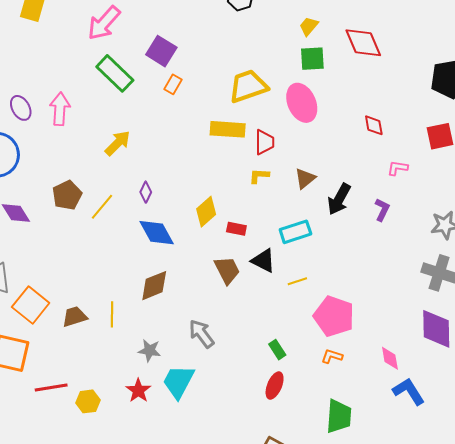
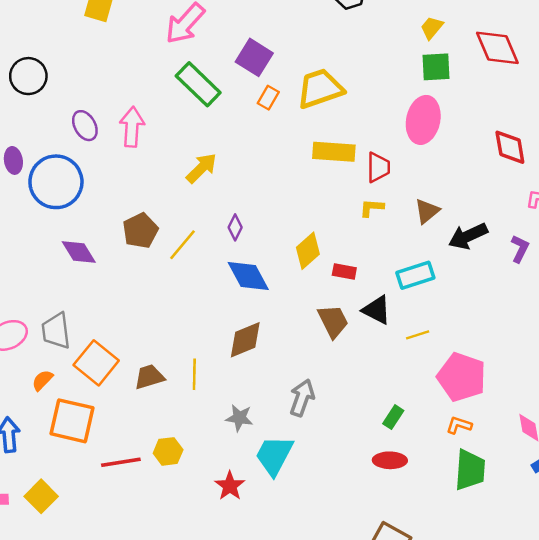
yellow trapezoid: (248, 86) -> (320, 89), moved
pink ellipse: (302, 103) -> (423, 120), turned 36
red diamond: (374, 125) -> (510, 147), size x1.4
black arrow: (339, 199) -> (468, 236), turned 36
gray arrow: (201, 334) -> (302, 398), turned 56
green rectangle: (277, 350) -> (393, 417), turned 66
red ellipse: (275, 385) -> (390, 460), turned 68
red star: (138, 391) -> (230, 486), moved
yellow hexagon: (88, 401) -> (168, 451), moved
green trapezoid: (339, 416) -> (470, 470), moved

